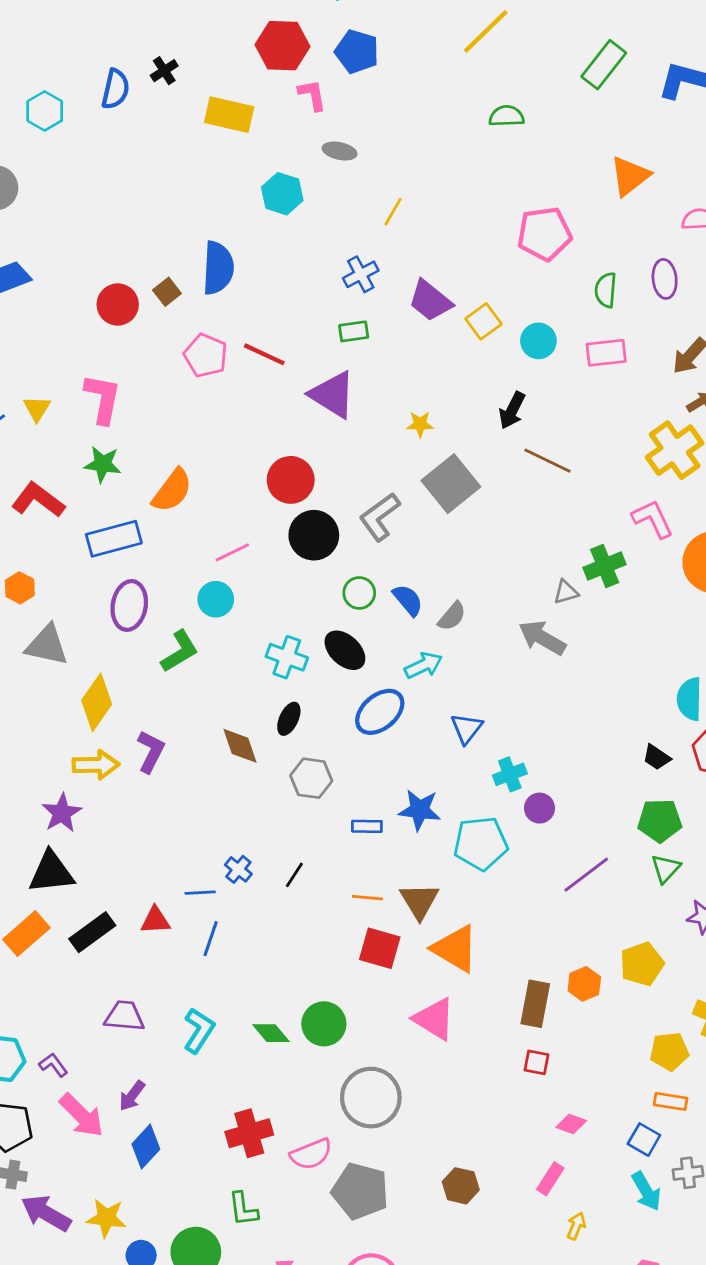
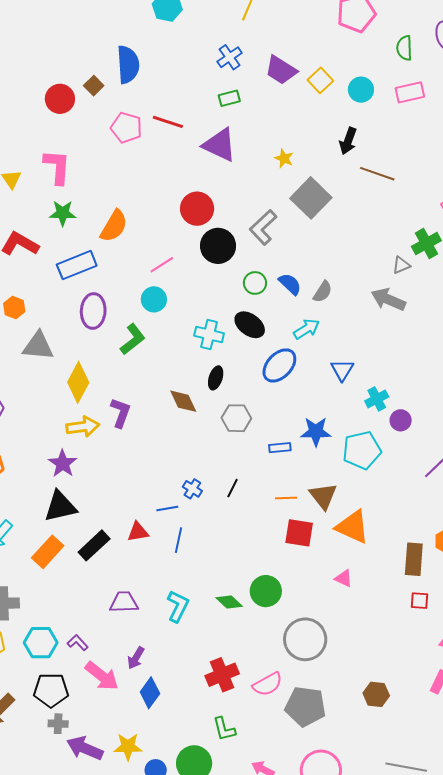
yellow star: (420, 424) -> (284, 158), turned 30
pink triangle: (434, 1019) -> (344, 578), size x0.6

